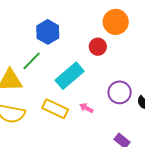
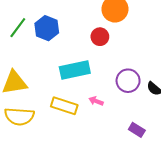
green line: (32, 61) -> (18, 28), moved
cyan rectangle: (70, 76) -> (75, 70), turned 36

